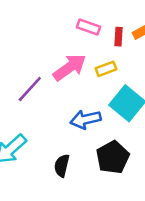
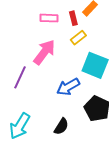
yellow rectangle: (106, 69) -> (78, 38), moved
black semicircle: (62, 166) -> (61, 126), turned -144

